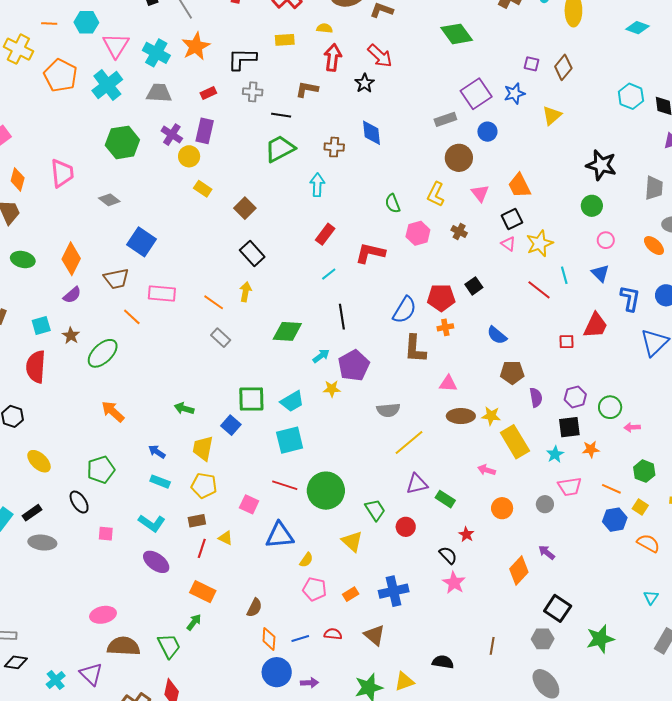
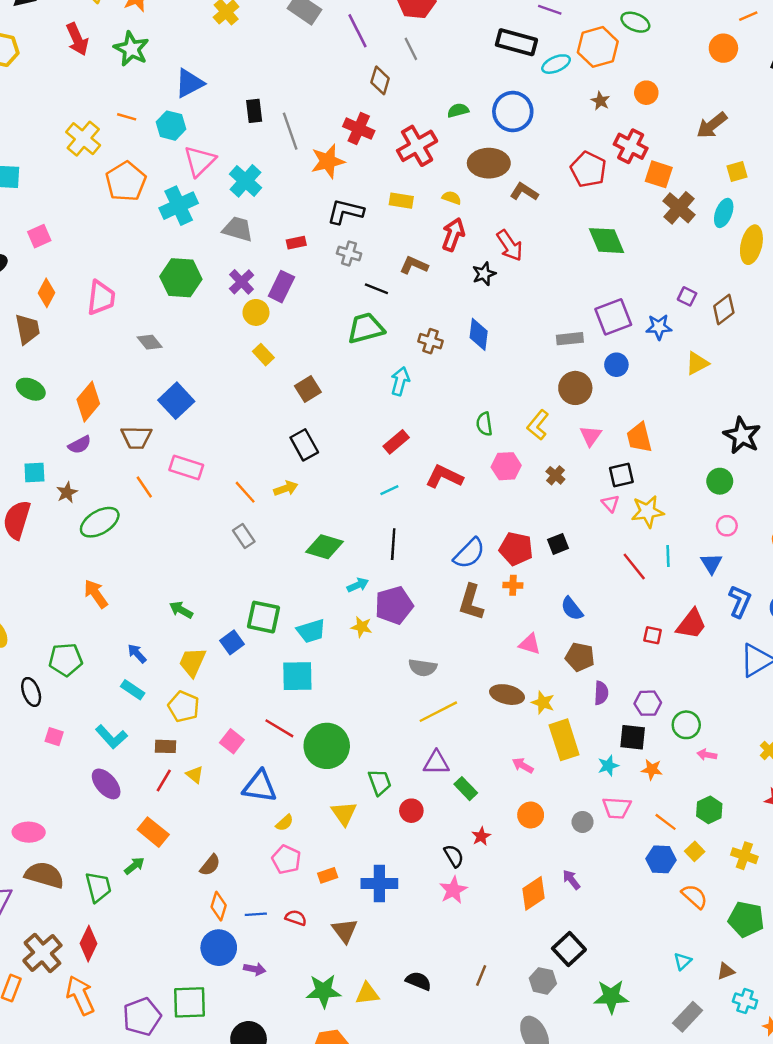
orange star: (196, 46) -> (328, 161), moved
yellow arrow: (245, 292) -> (286, 488), turned 48
pink triangle: (448, 383) -> (530, 644), moved

